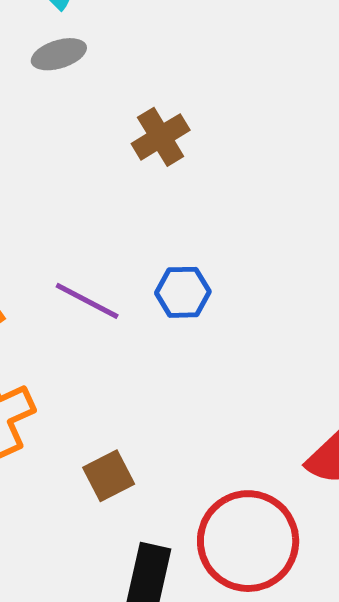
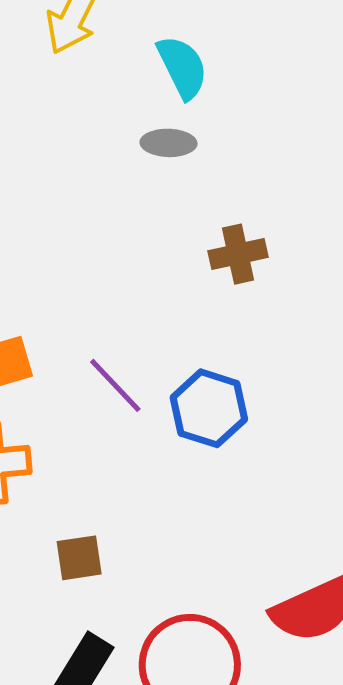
blue hexagon: (183, 292) -> (209, 408), size x1.4

